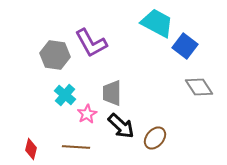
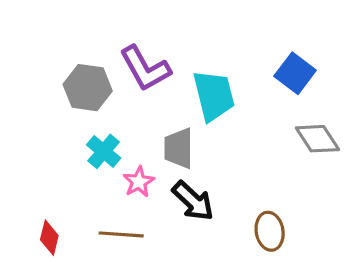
cyan trapezoid: (157, 23) -> (214, 96), moved, turned 48
brown ellipse: (155, 138) -> (270, 231), moved, turned -50

